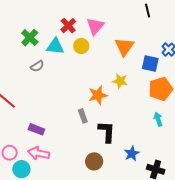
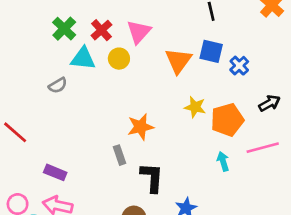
green cross: (30, 38) -> (64, 29), moved
blue square: (150, 63) -> (211, 51), moved
yellow star: (120, 81) -> (195, 107), moved

